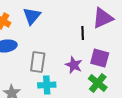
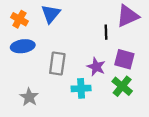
cyan cross: (47, 85) -> (81, 88), moved

